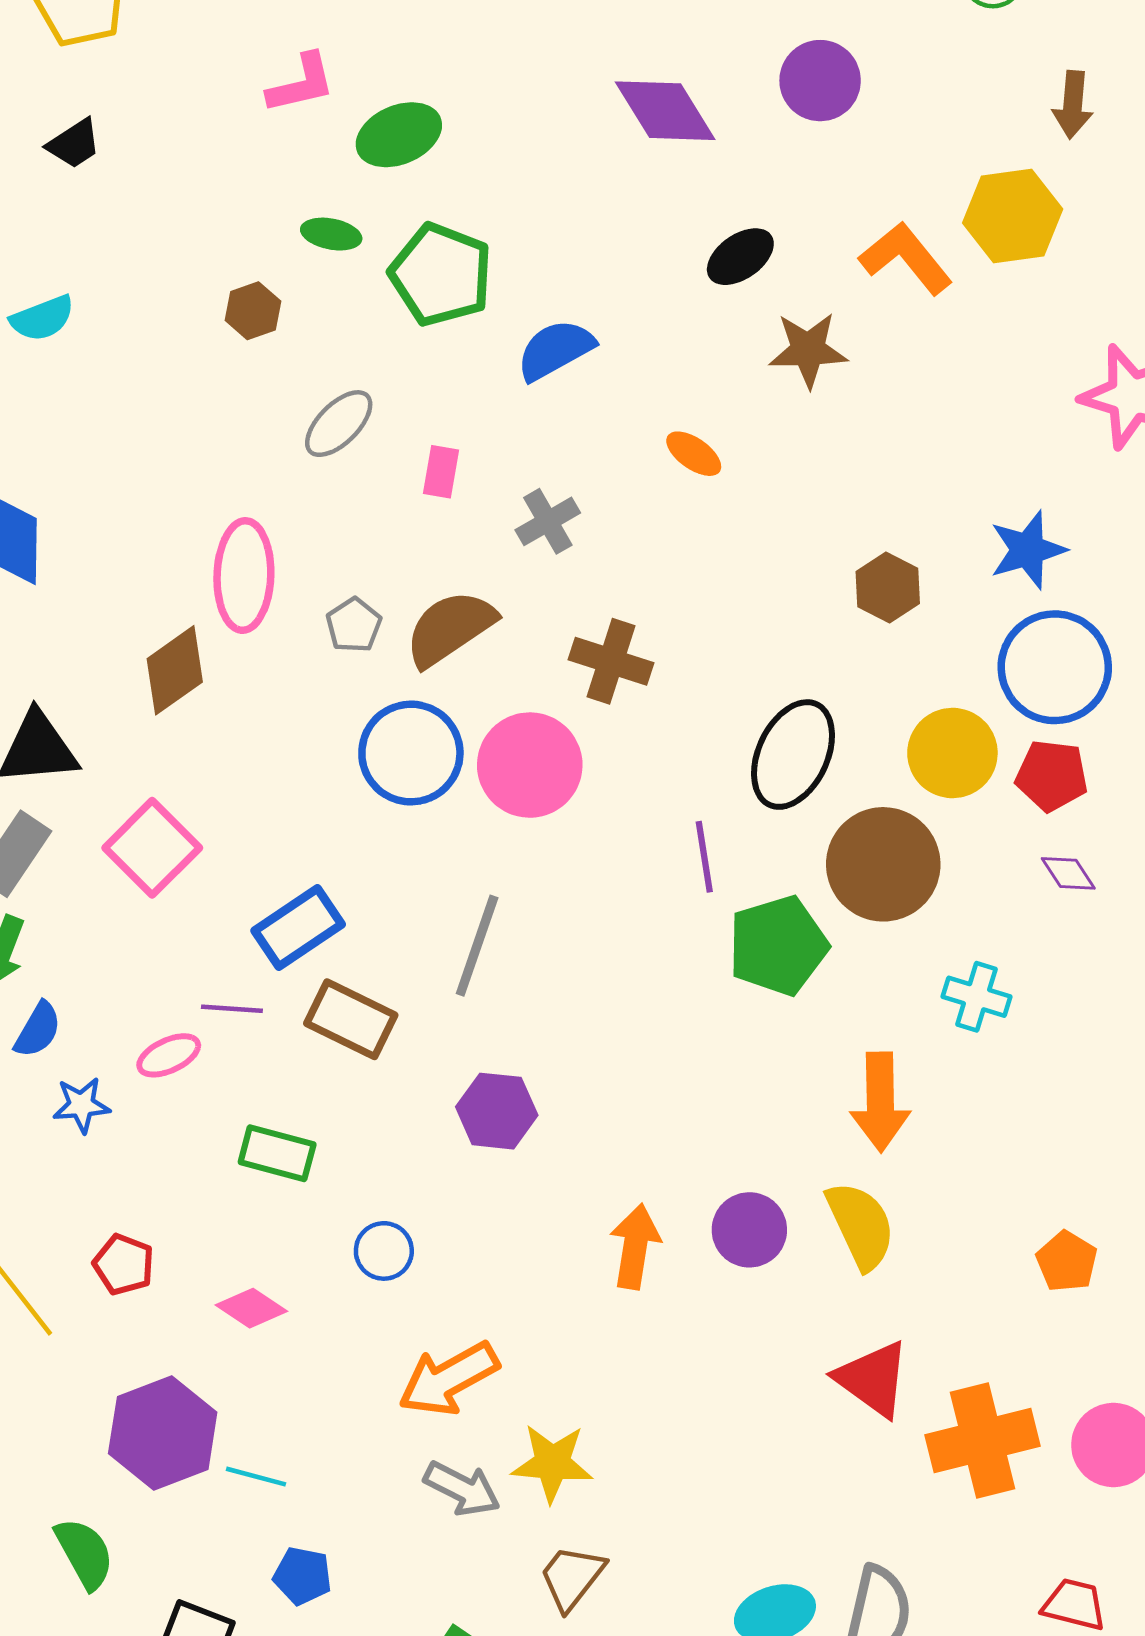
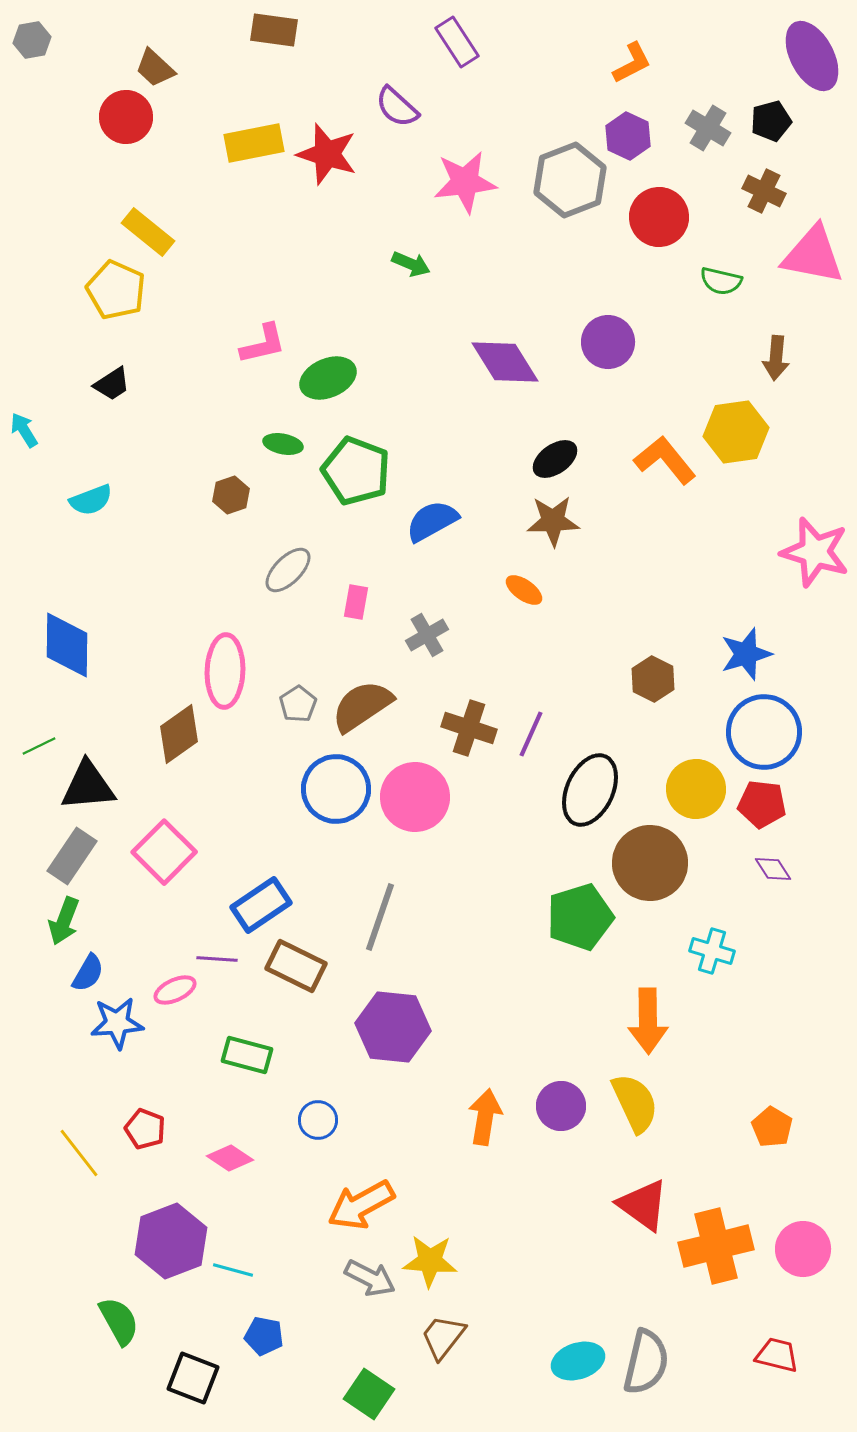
brown star: (808, 350) -> (553, 521), moved
purple line: (704, 857) -> (531, 734), moved, turned 33
blue star: (81, 1105) -> (117, 1023), size x1.4
purple hexagon: (497, 1111) -> (393, 1027), size x1.4

